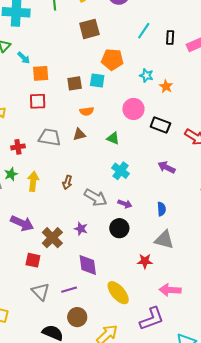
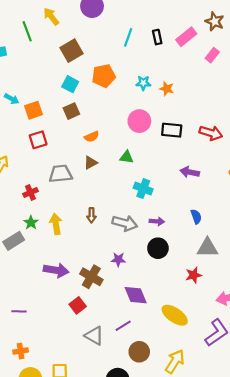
cyan square: (97, 81) -> (70, 84), moved, turned 35
red square: (33, 260) -> (78, 305), turned -35

